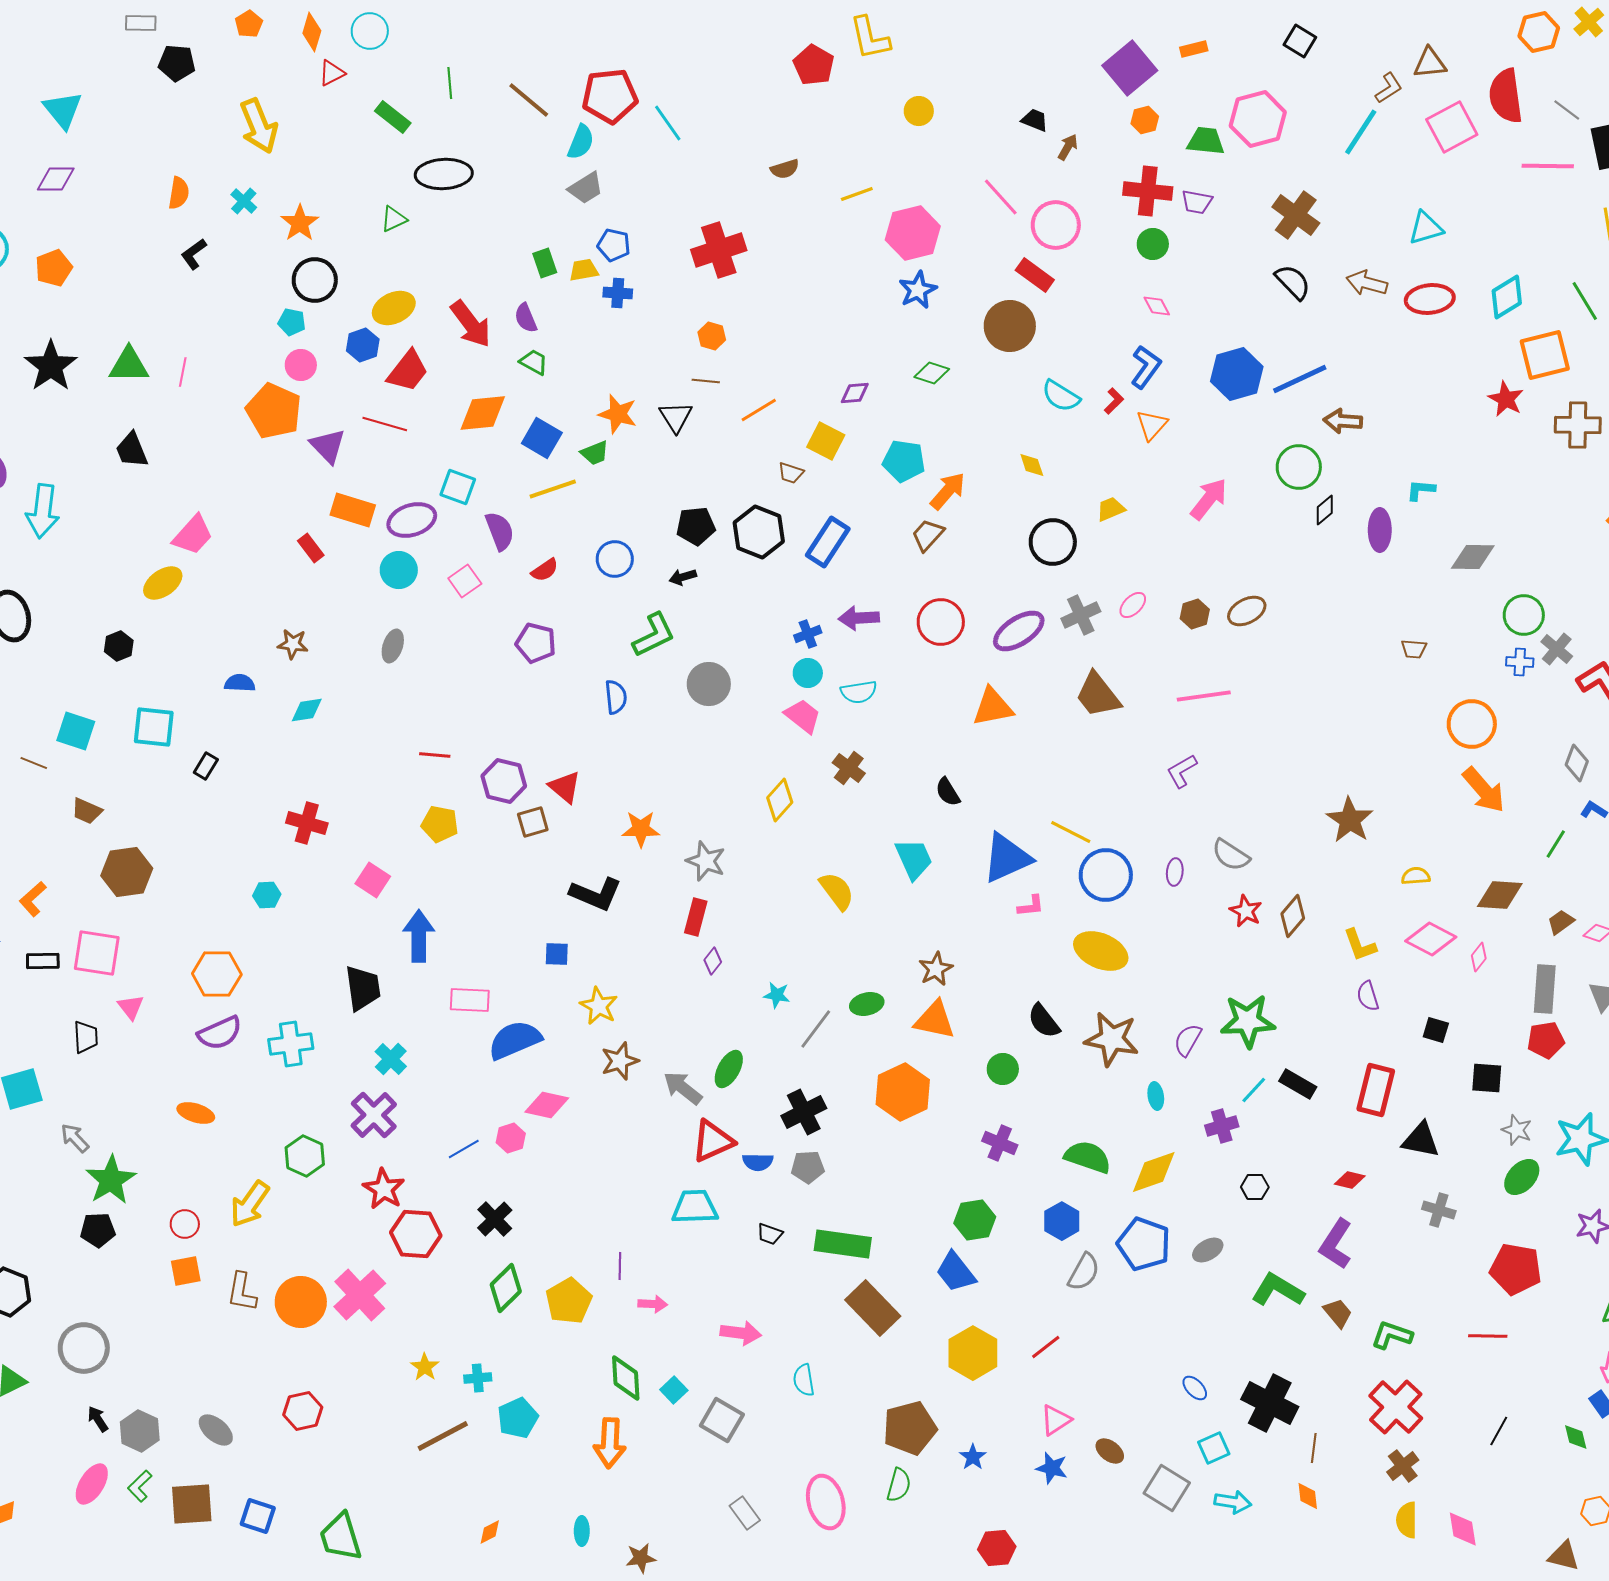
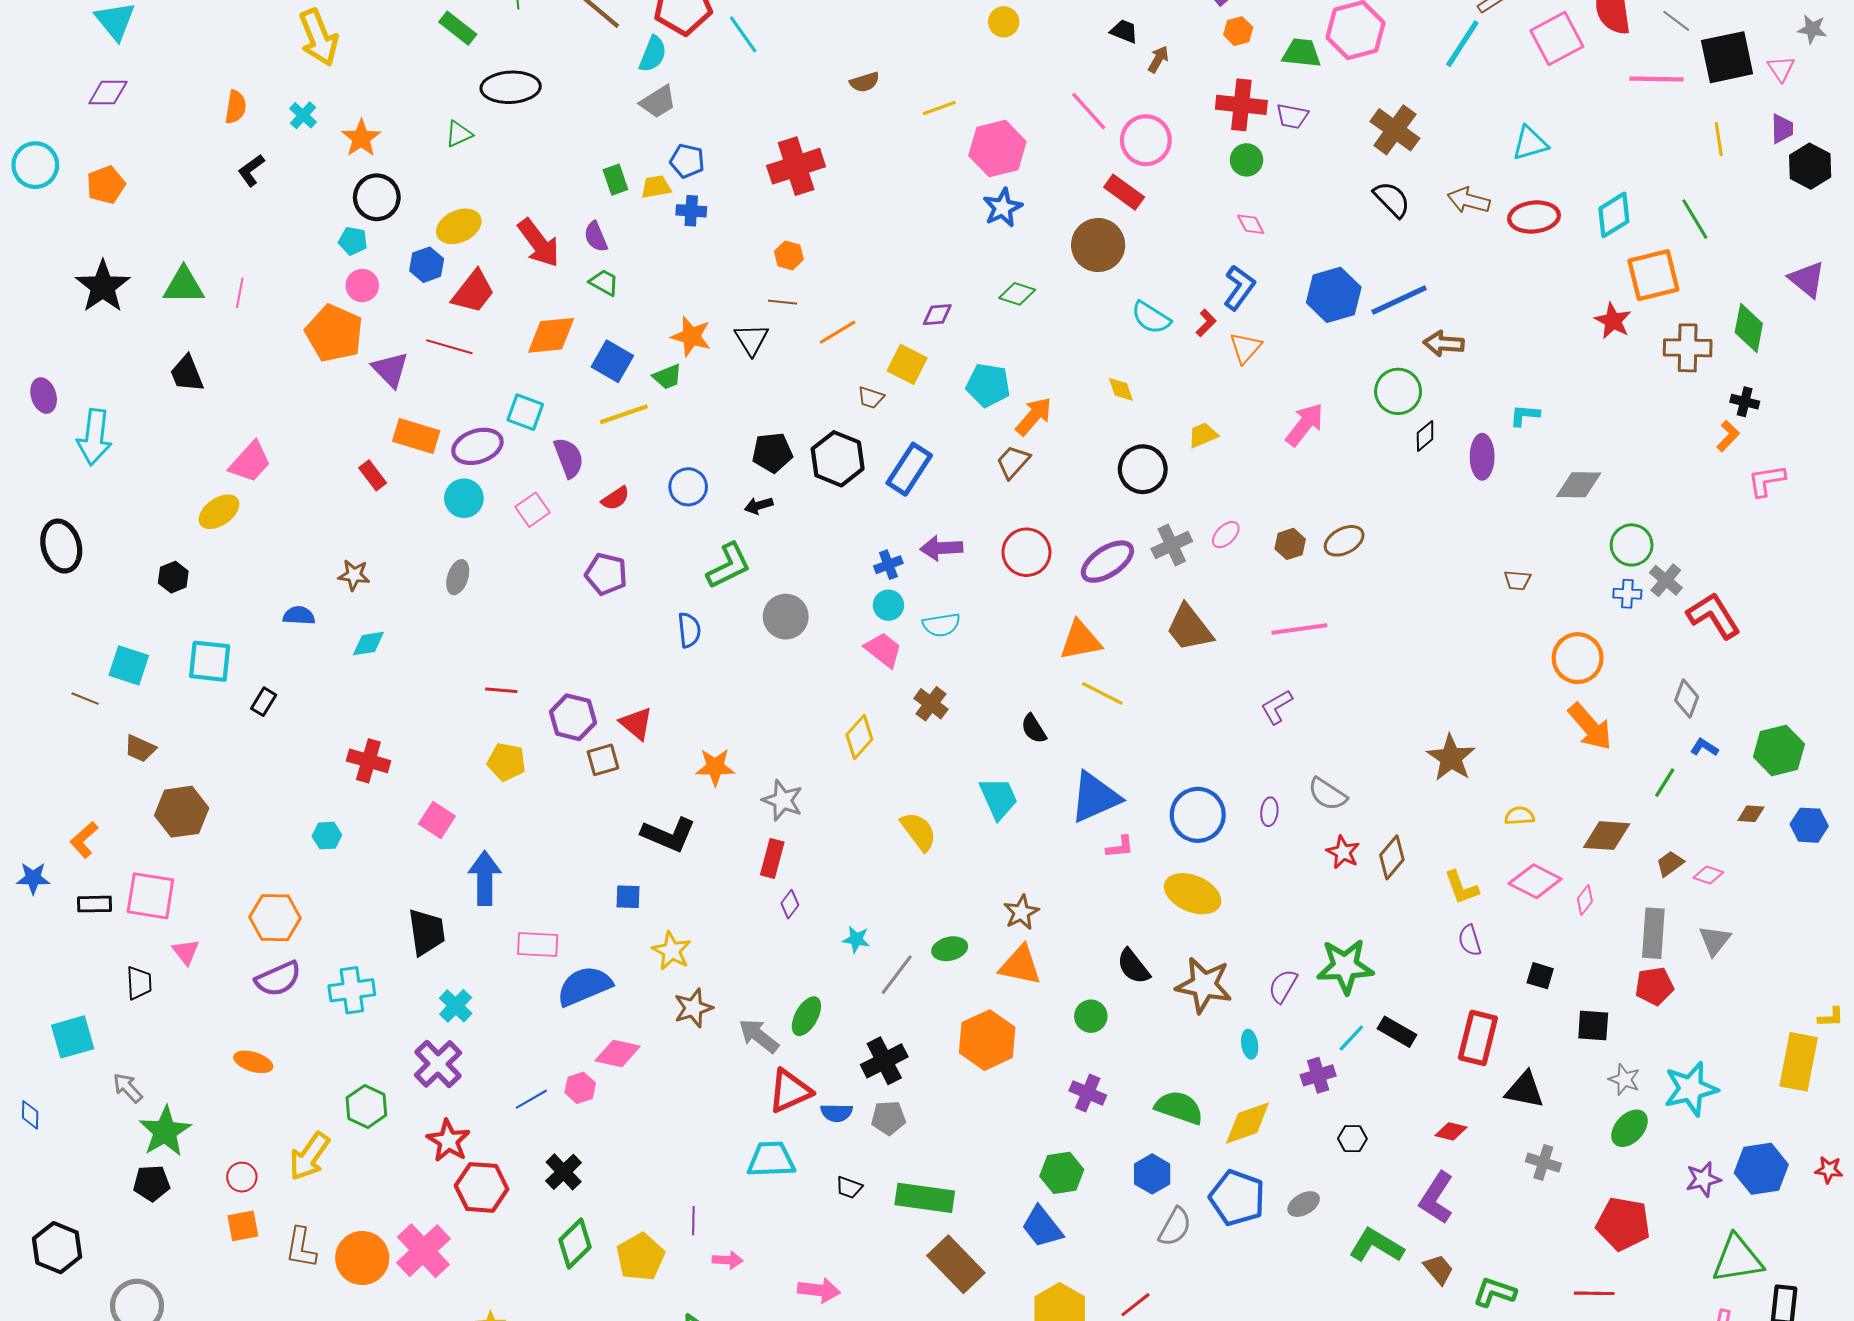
yellow line: (1071, 832) -> (1102, 693), moved

